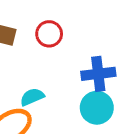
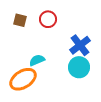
blue cross: (98, 74) -> (80, 45), turned -30

